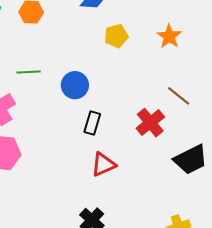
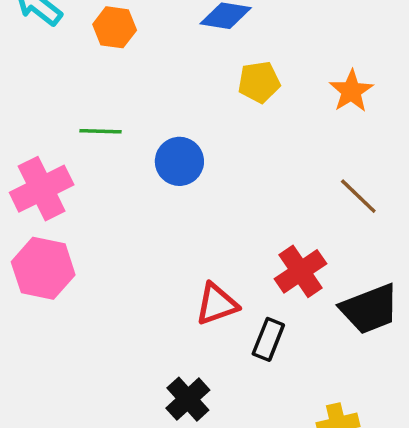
black rectangle: (92, 123) -> (268, 339), moved
red cross: (150, 123) -> (300, 271), moved

